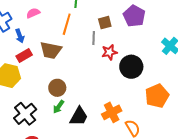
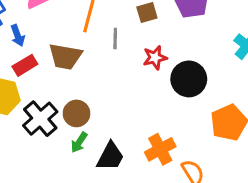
gray line: (94, 38) -> (115, 39), moved
black cross: (25, 114) -> (40, 119), moved

